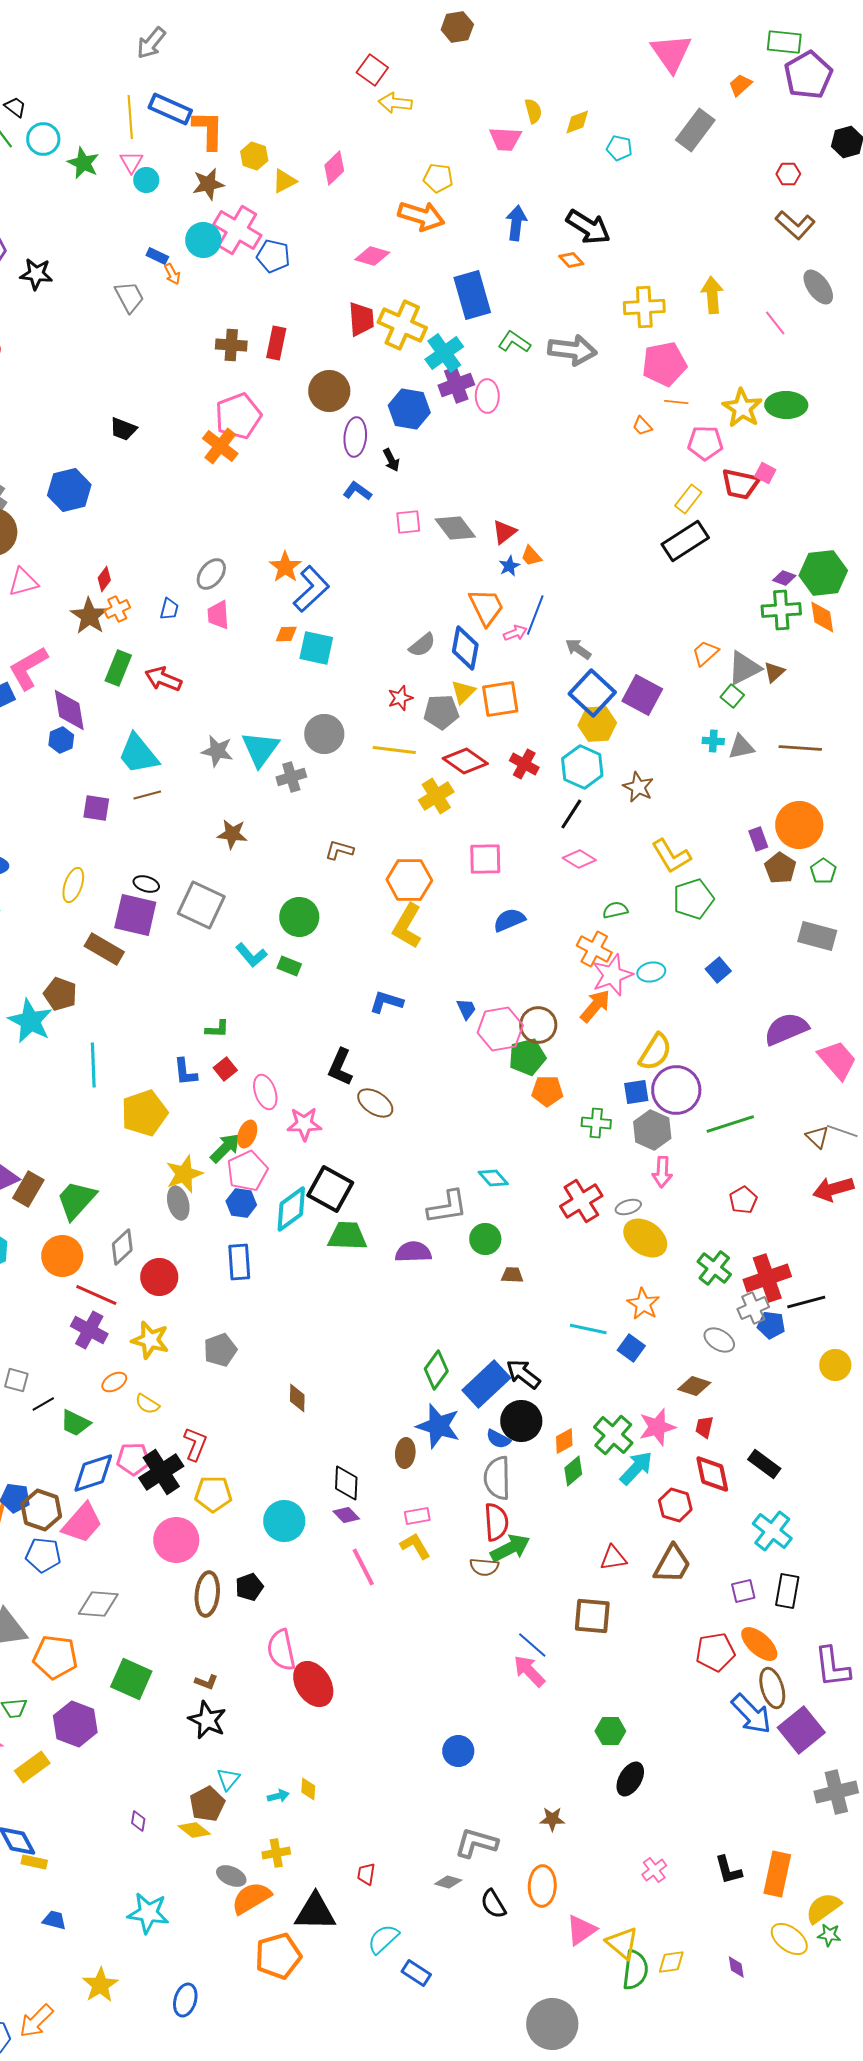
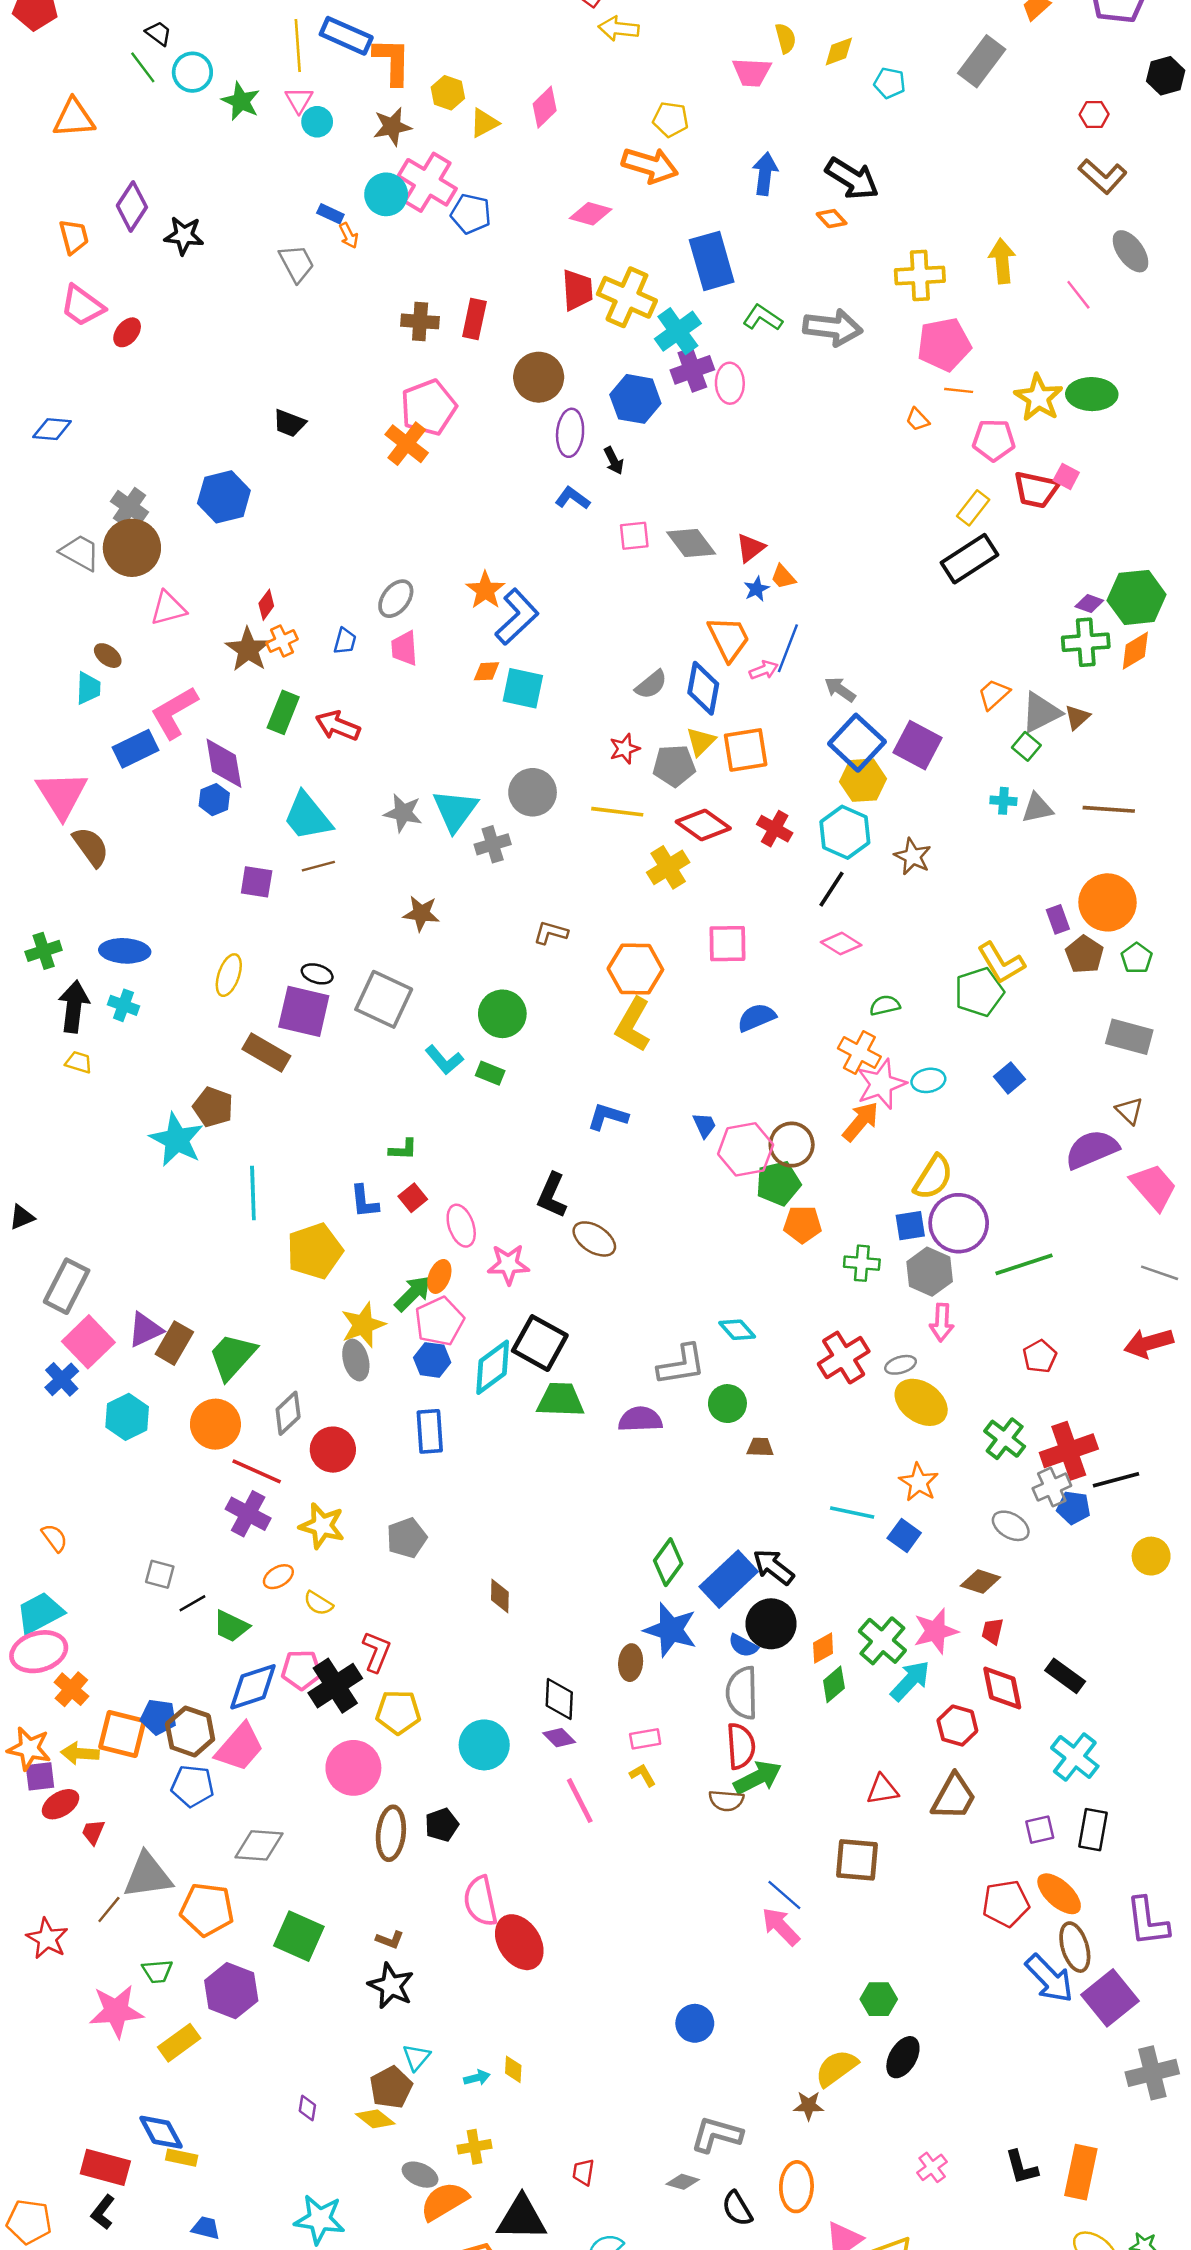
orange diamond: (822, 617) -> (1135, 651), turned 68
yellow L-shape: (671, 856) -> (1001, 963), moved
brown triangle: (817, 1137) -> (1129, 1111), moved
yellow L-shape: (415, 1546) -> (643, 1775), size x0.7
yellow semicircle: (823, 1908) -> (836, 2068), moved

